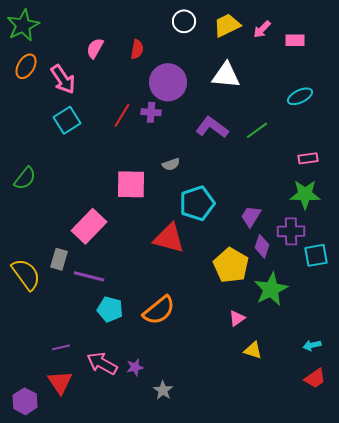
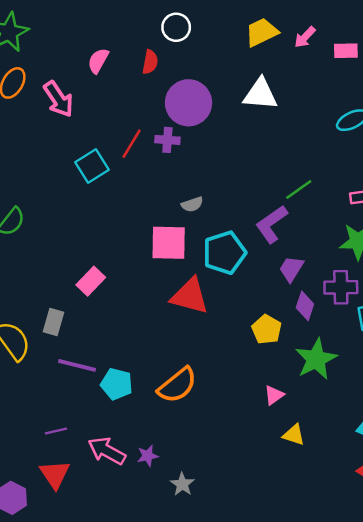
white circle: (184, 21) -> (176, 27), moved
cyan square: (67, 120) -> (92, 166), moved
purple L-shape: (212, 127) -> (272, 224), moved, turned -72
green line: (257, 130) -> (299, 189), moved
pink square: (131, 184) -> (169, 243), moved
pink rectangle: (89, 226) -> (91, 281), size x0.7
yellow pentagon: (231, 265) -> (267, 329), size x0.7
purple line: (89, 276) -> (77, 365), moved

